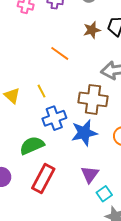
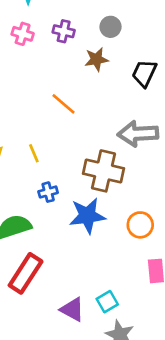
brown star: (92, 30) -> (96, 59), moved
blue cross: (54, 118) -> (48, 192), size x0.6
purple triangle: (90, 174) -> (72, 309), moved, turned -42

